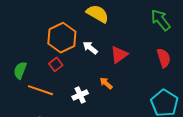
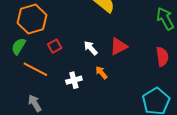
orange hexagon: (62, 38) -> (32, 19), moved
white arrow: (90, 48) -> (91, 48), moved

